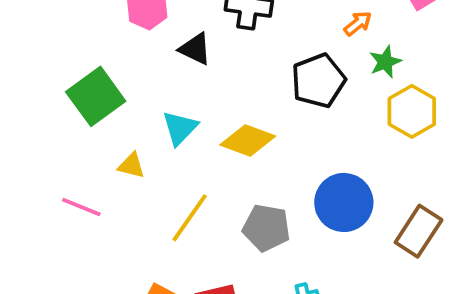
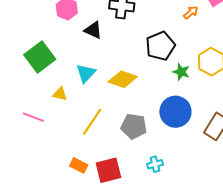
orange arrow: (358, 24) -> (191, 12), moved
green star: (385, 62) -> (181, 72), moved, turned -30

